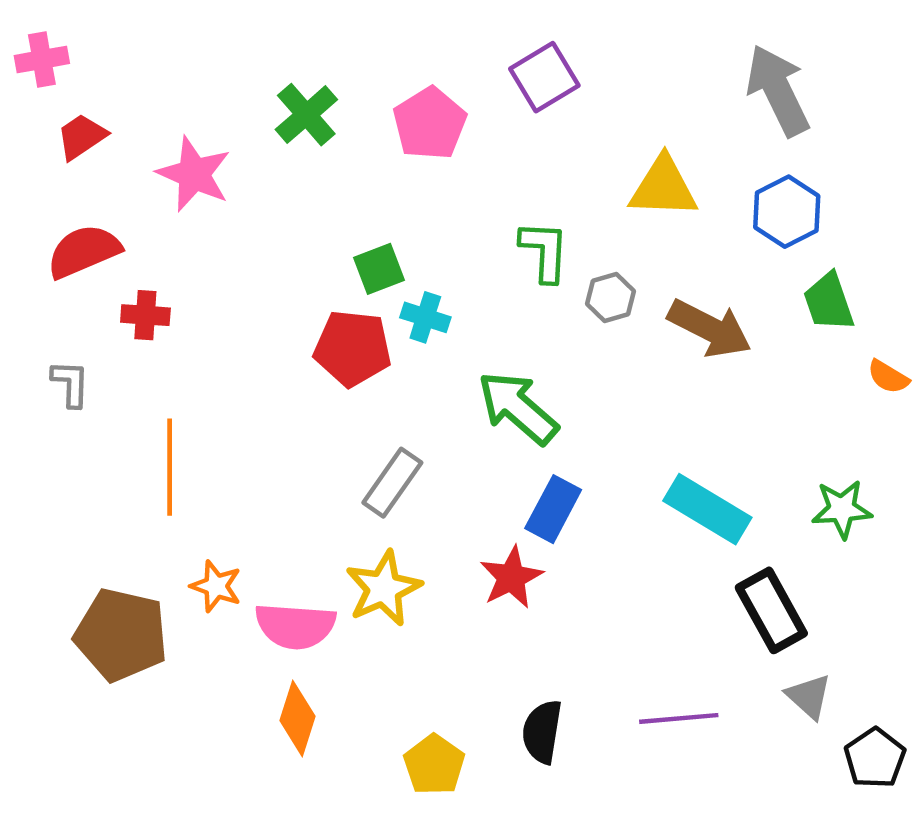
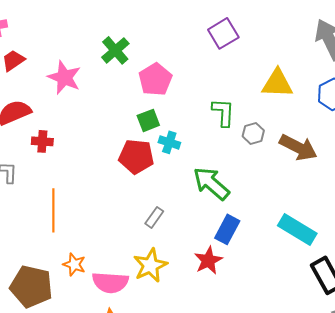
pink pentagon: (430, 123) -> (155, 79), moved
gray rectangle: (392, 483) -> (154, 217), size x0.7

